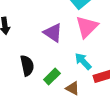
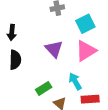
black semicircle: (27, 66) -> (15, 60), moved

